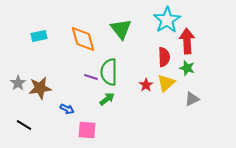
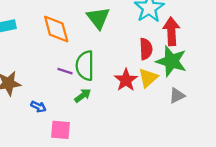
green star: (187, 68) -> (171, 61), size x1.8
red star: (146, 85) -> (126, 80), size x1.5

